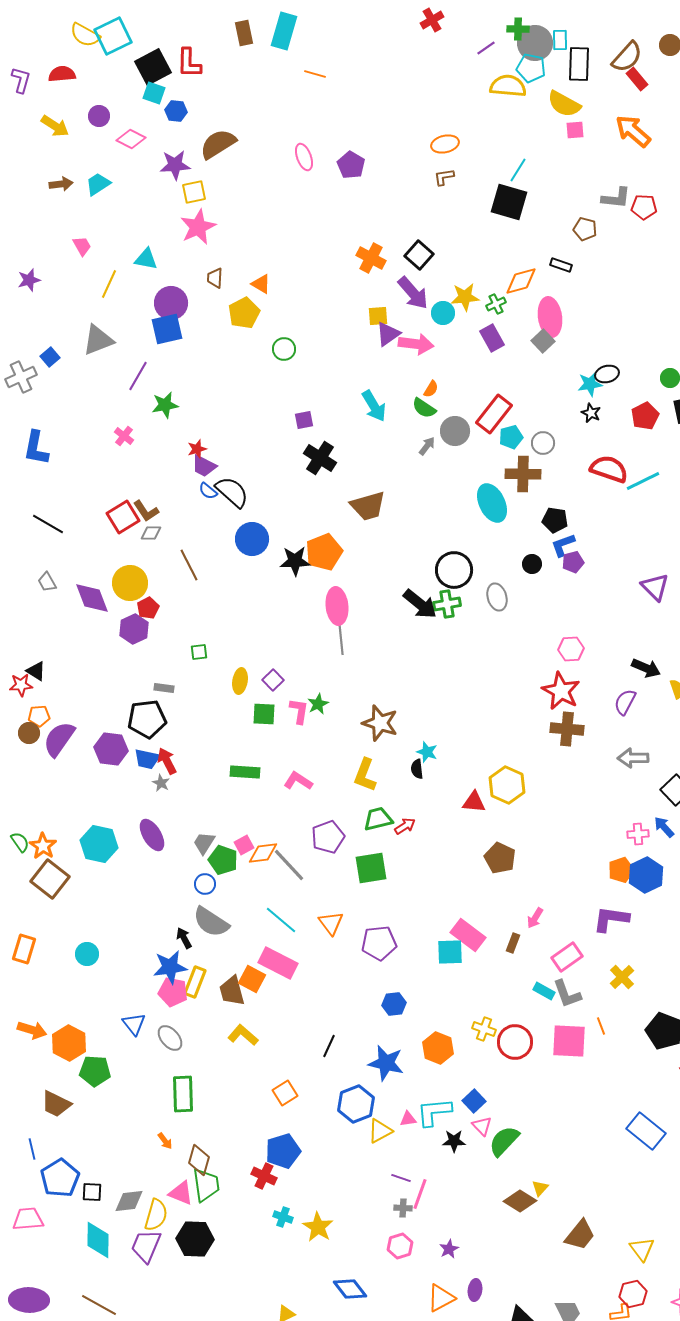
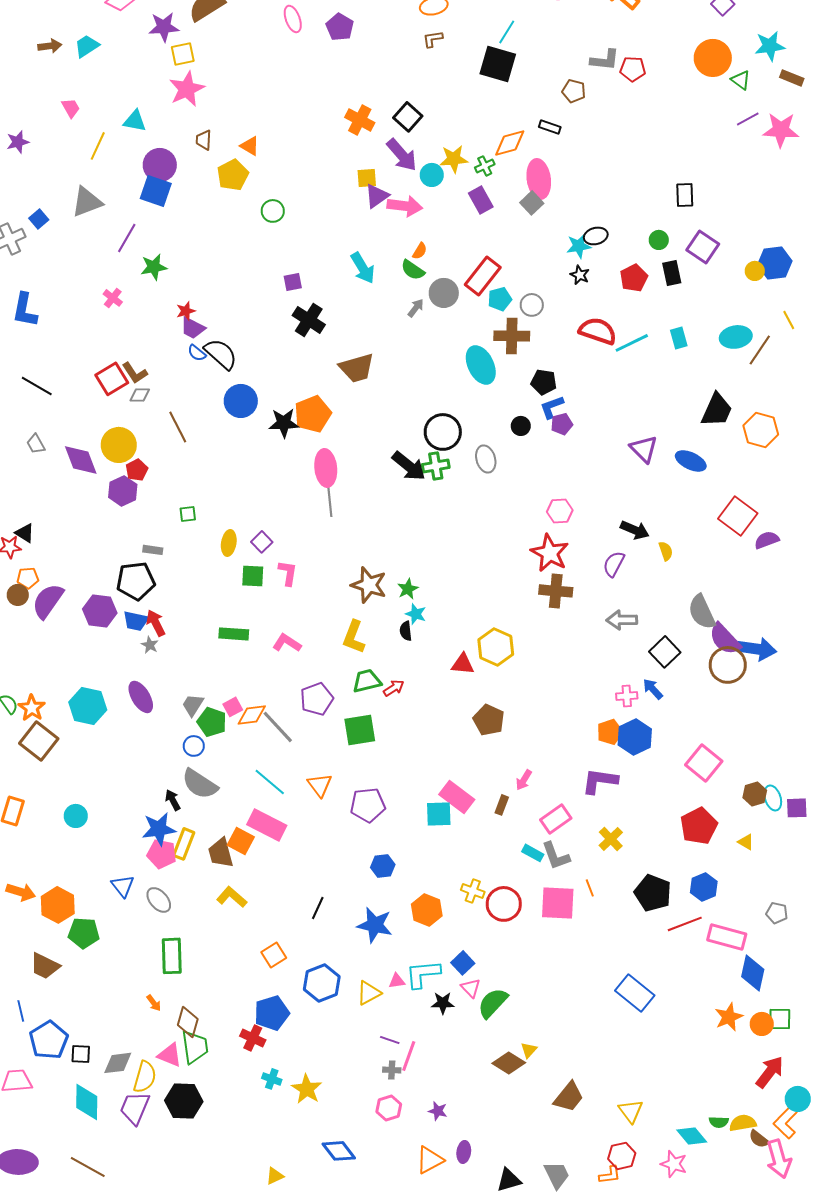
blue square: (167, 329) -> (156, 191), turned 32
green star: (318, 704) -> (408, 589), moved
blue hexagon: (356, 1104) -> (322, 983), moved
purple star: (449, 1249) -> (438, 1111), turned -30

